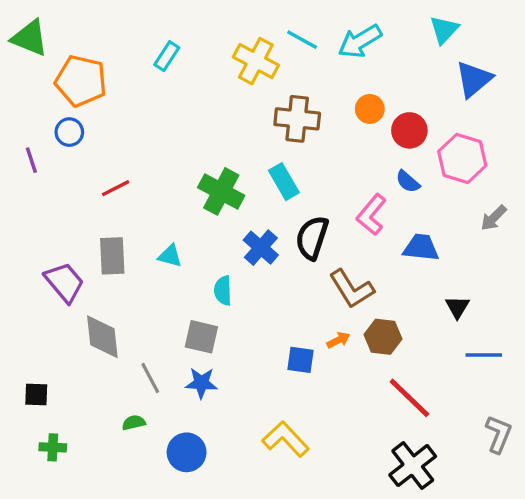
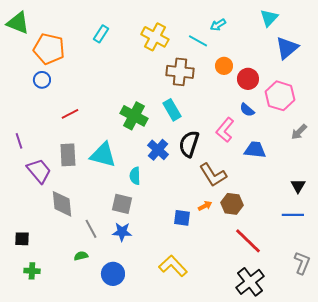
cyan line: (302, 40) -> (198, 41), moved
cyan arrow: (360, 41) -> (218, 25), size x0.6
purple line: (31, 160) -> (19, 141), moved
cyan triangle: (170, 256) -> (103, 155), size x1.8
black triangle: (457, 307) -> (298, 186), moved

